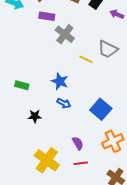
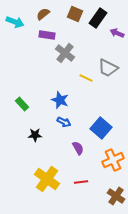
green rectangle: (22, 85) -> (22, 104), turned 32
purple semicircle: (78, 143) -> (78, 148), moved

